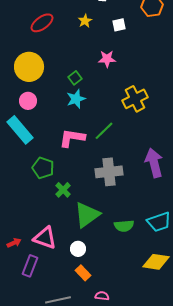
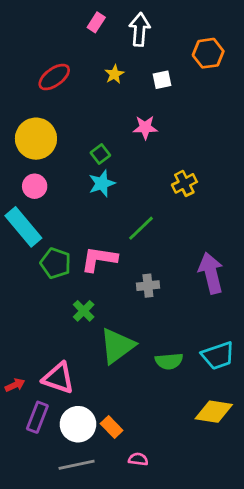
yellow cross: (135, 99) -> (184, 183), size x0.7
pink L-shape: (72, 138) -> (99, 259), moved
green pentagon: (43, 168) -> (56, 263), moved
gray cross: (109, 172) -> (148, 286), size x0.6
white circle: (78, 249) -> (78, 424), moved, size x1.6

